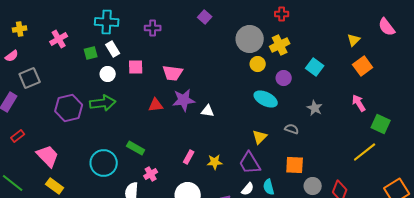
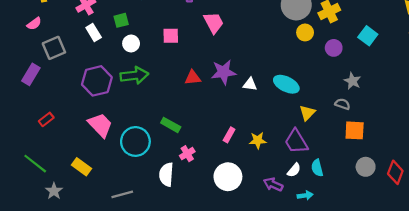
white rectangle: (113, 49) -> (94, 32), moved
pink trapezoid: (173, 73) -> (214, 23), moved, turned -125
white circle: (108, 74) -> (131, 43), moved
cyan ellipse: (266, 99) -> (286, 84), moved
gray star: (315, 108) -> (352, 81), moved
red rectangle: (18, 136) -> (46, 119), moved
pink trapezoid: (48, 156) -> (100, 125), moved
orange square: (295, 165) -> (355, 130), moved

